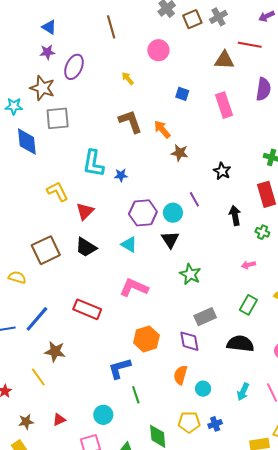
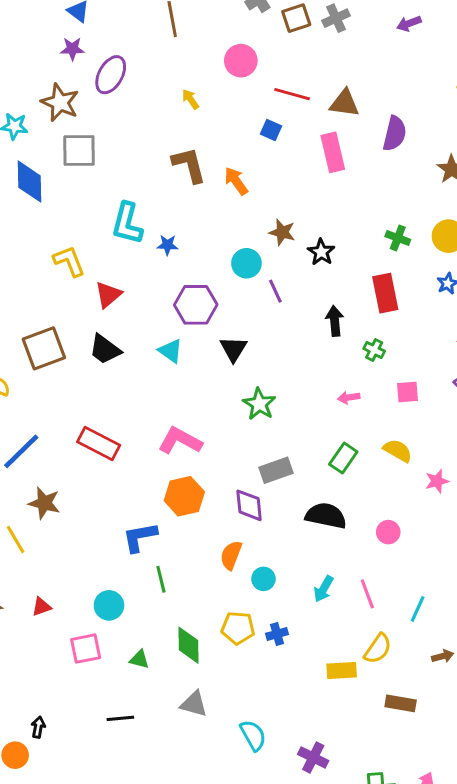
red line: (250, 45) -> (292, 94), moved
brown triangle: (224, 60) -> (345, 103), moved
brown star: (180, 153) -> (282, 232), moved
cyan circle: (173, 213) -> (246, 263), moved
pink L-shape: (134, 288) -> (180, 441), moved

